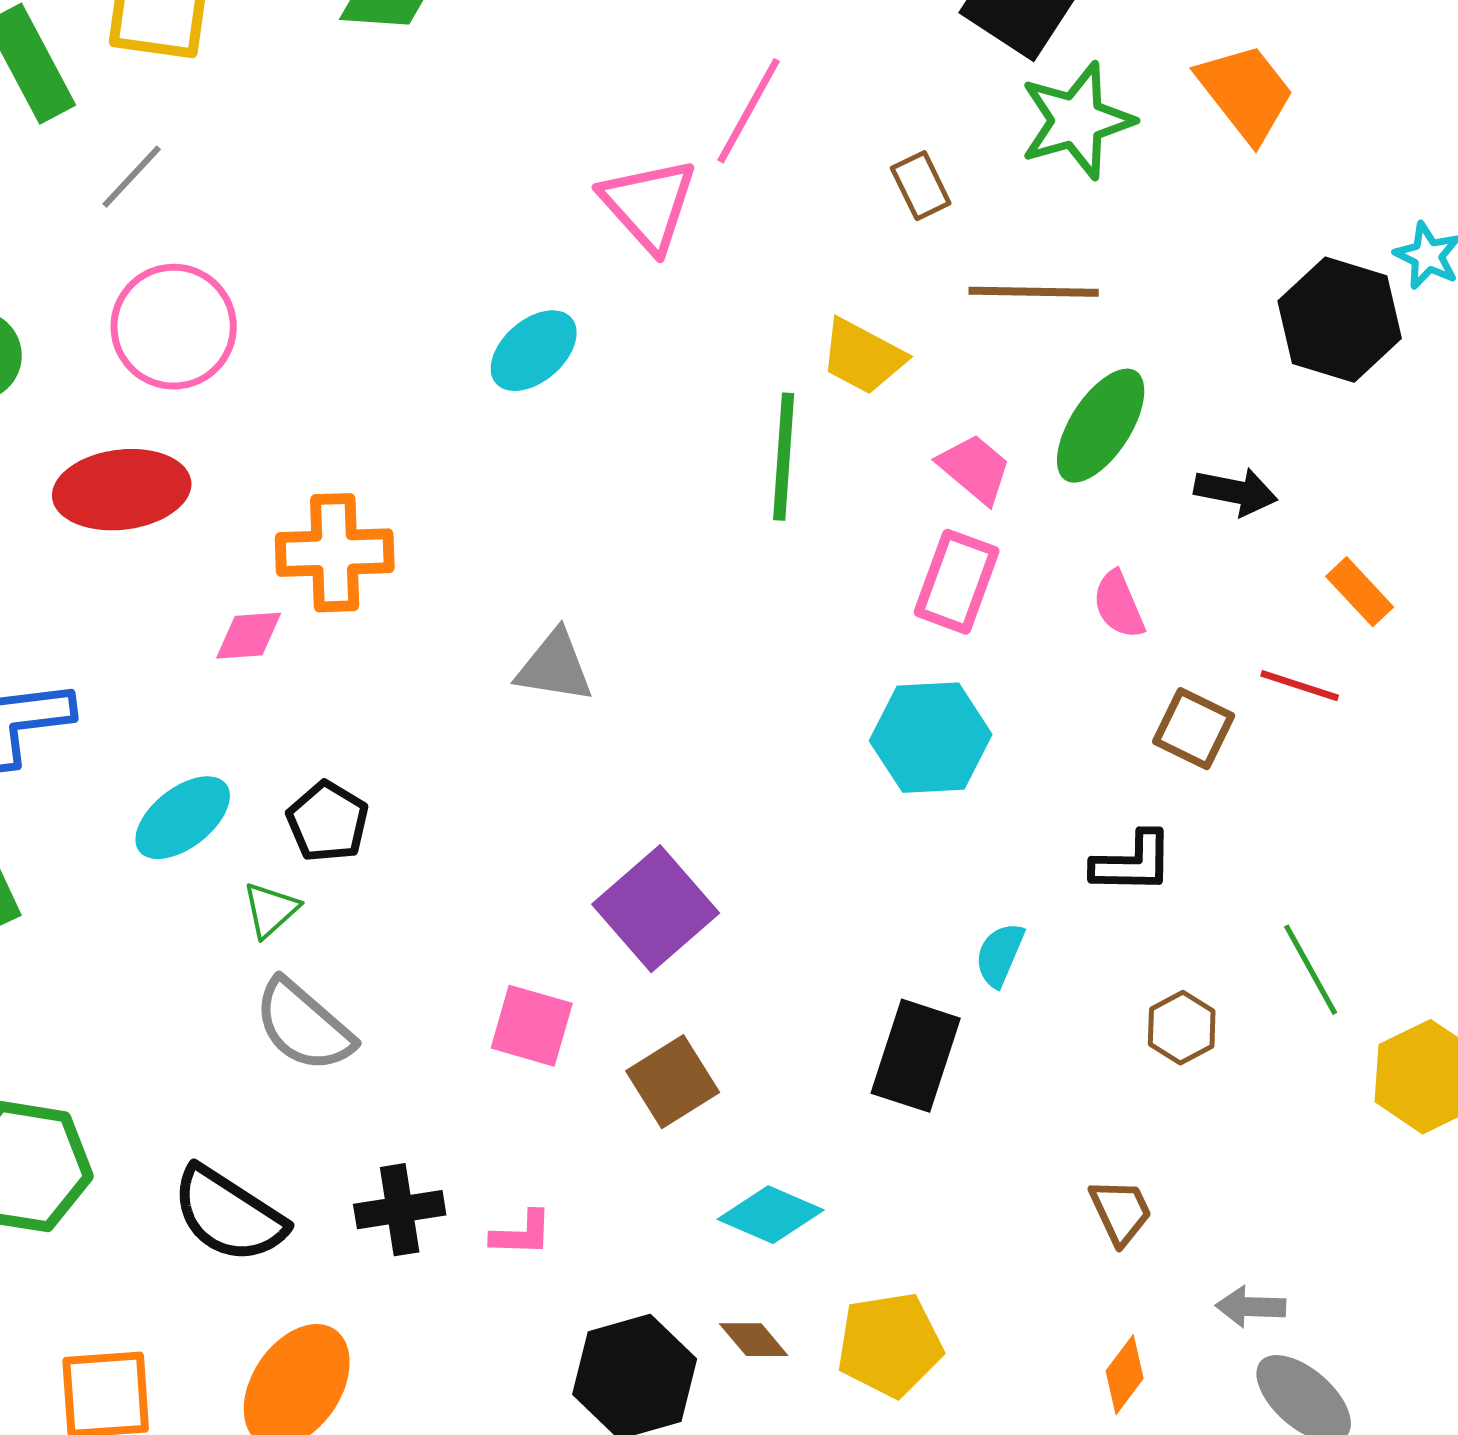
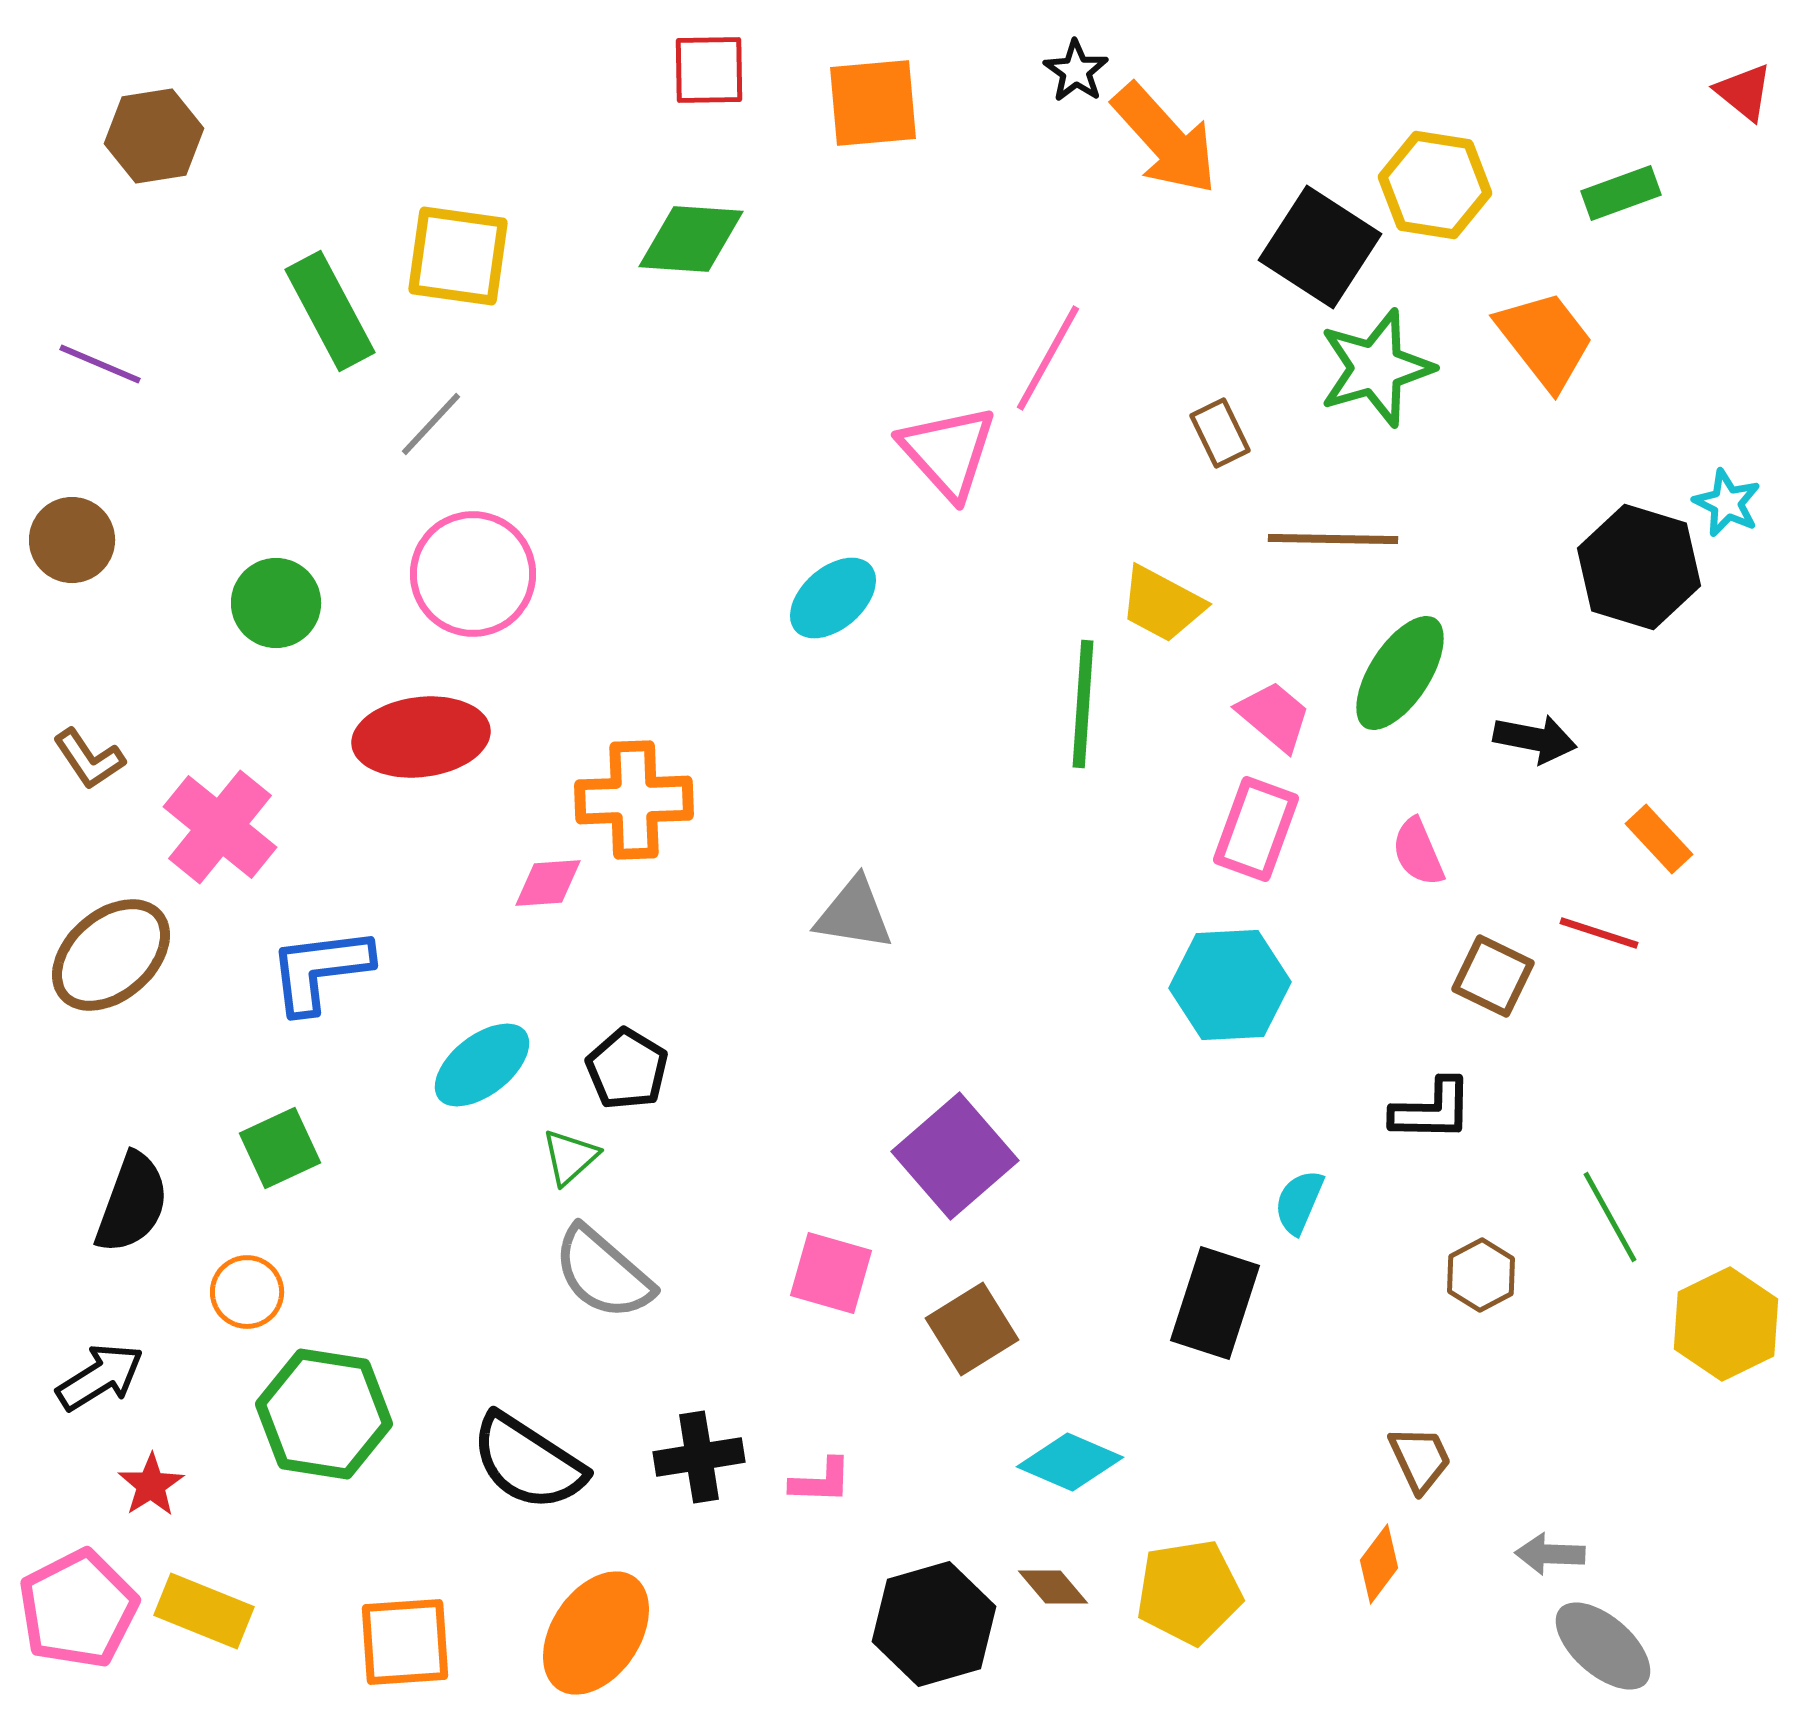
orange diamond: (1125, 1375) -> (1379, 1564), moved

